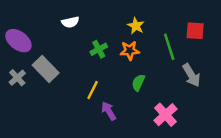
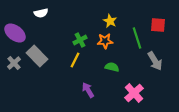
white semicircle: (70, 22) -> (41, 13), moved
green semicircle: (138, 83) -> (112, 67), turned 80
yellow line: (93, 90) -> (75, 60), moved

